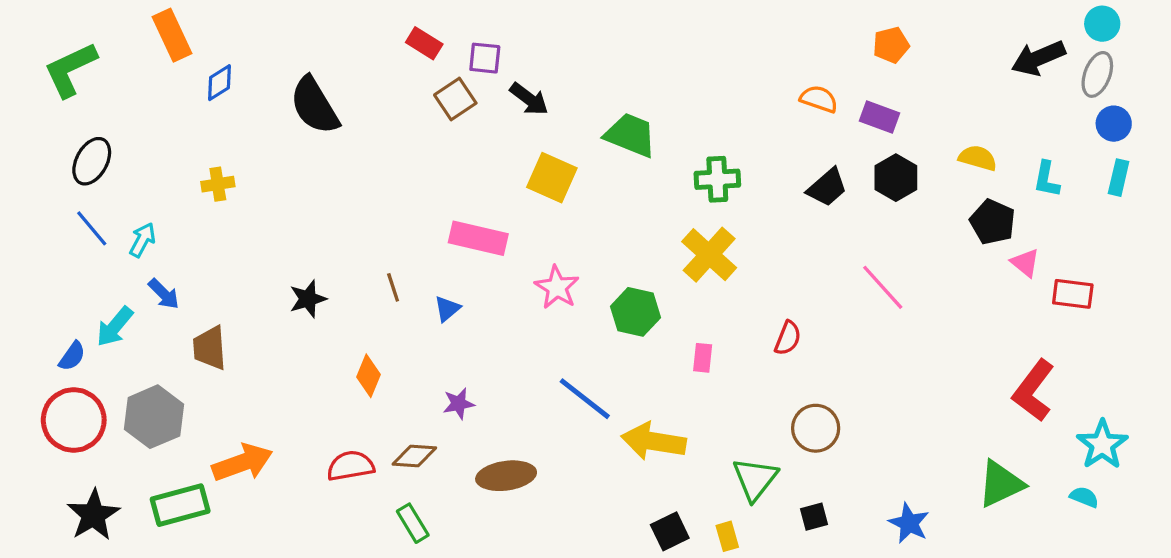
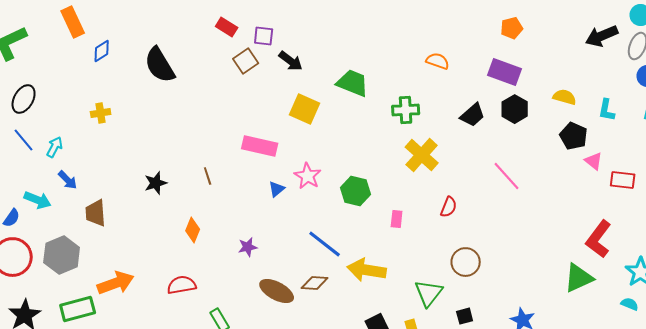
orange semicircle: (819, 99) -> (438, 61), moved
purple rectangle: (880, 117) -> (505, 72), size x1.4
yellow cross: (709, 255) -> (422, 155), moved
blue triangle: (447, 309) -> (277, 189), moved
cyan arrow: (115, 327) -> (38, 200), turned -108
brown diamond: (414, 456) -> (315, 283), moved
brown ellipse: (506, 476) -> (277, 291), turned 36
green triangle: (1001, 484) -> (579, 278), moved

